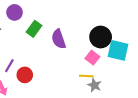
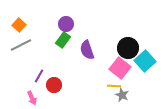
purple circle: (15, 12) -> (66, 24), moved
cyan square: (118, 50) -> (145, 61), turned 35
pink square: (92, 58) -> (120, 68), size x1.5

